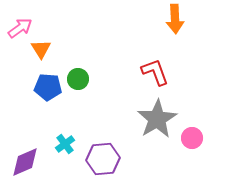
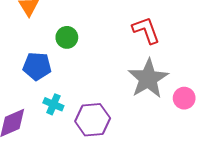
blue pentagon: (48, 87) -> (37, 66), moved
cyan cross: (65, 144) -> (53, 104), turned -30

